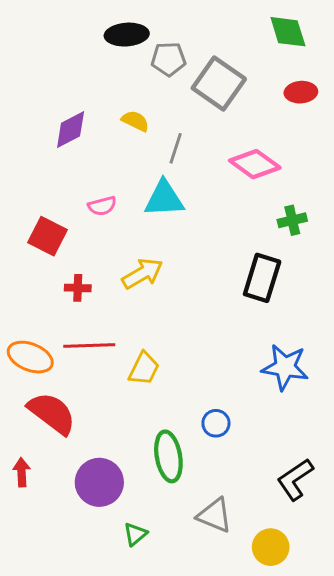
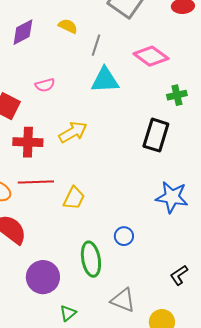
cyan triangle: (164, 199) -> (105, 80), moved
red cross: (78, 288) -> (28, 142), size x1.6
black L-shape: (295, 479) -> (179, 275), size x0.7

